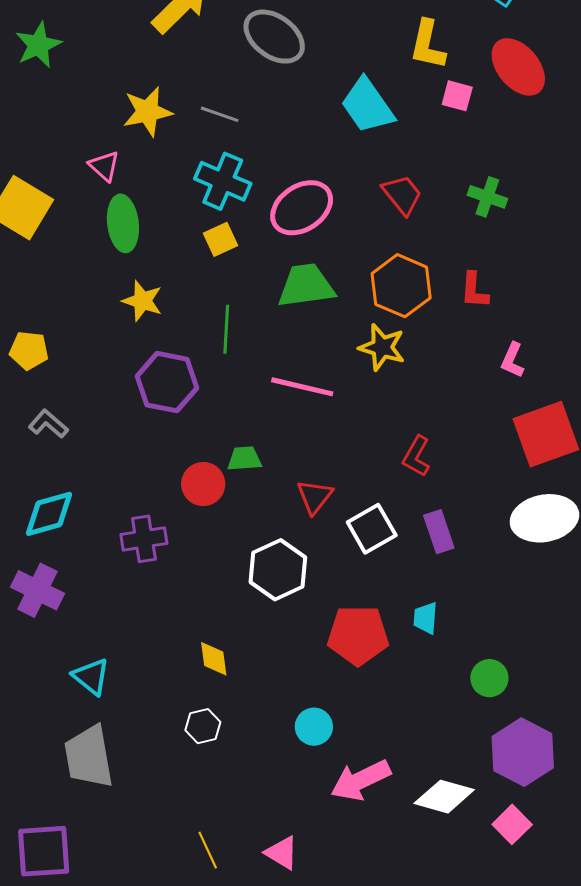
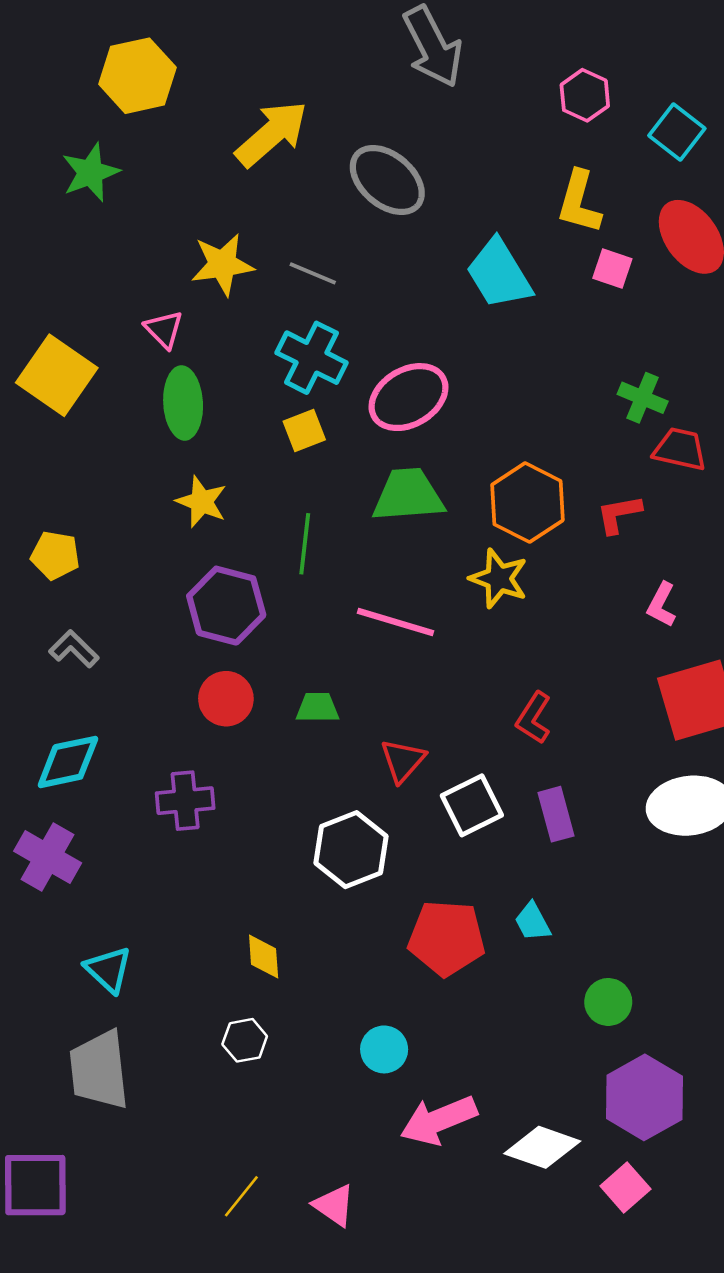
red trapezoid: (402, 195) -> (680, 449), moved, turned -42
red L-shape: (474, 290) -> (619, 514), turned 72
red circle: (203, 484) -> (226, 699), moved
cyan trapezoid: (426, 618) -> (533, 922), turned -36
yellow line: (208, 850) -> (241, 1196), turned 60

